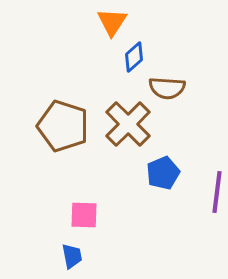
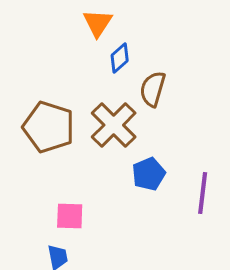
brown semicircle: (167, 88) -> (153, 89), turned 102

